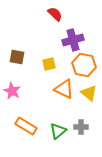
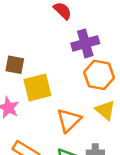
yellow square: (49, 64) -> (37, 87), moved, size x1.6
orange triangle: (64, 89) -> (69, 120), moved, turned 50

